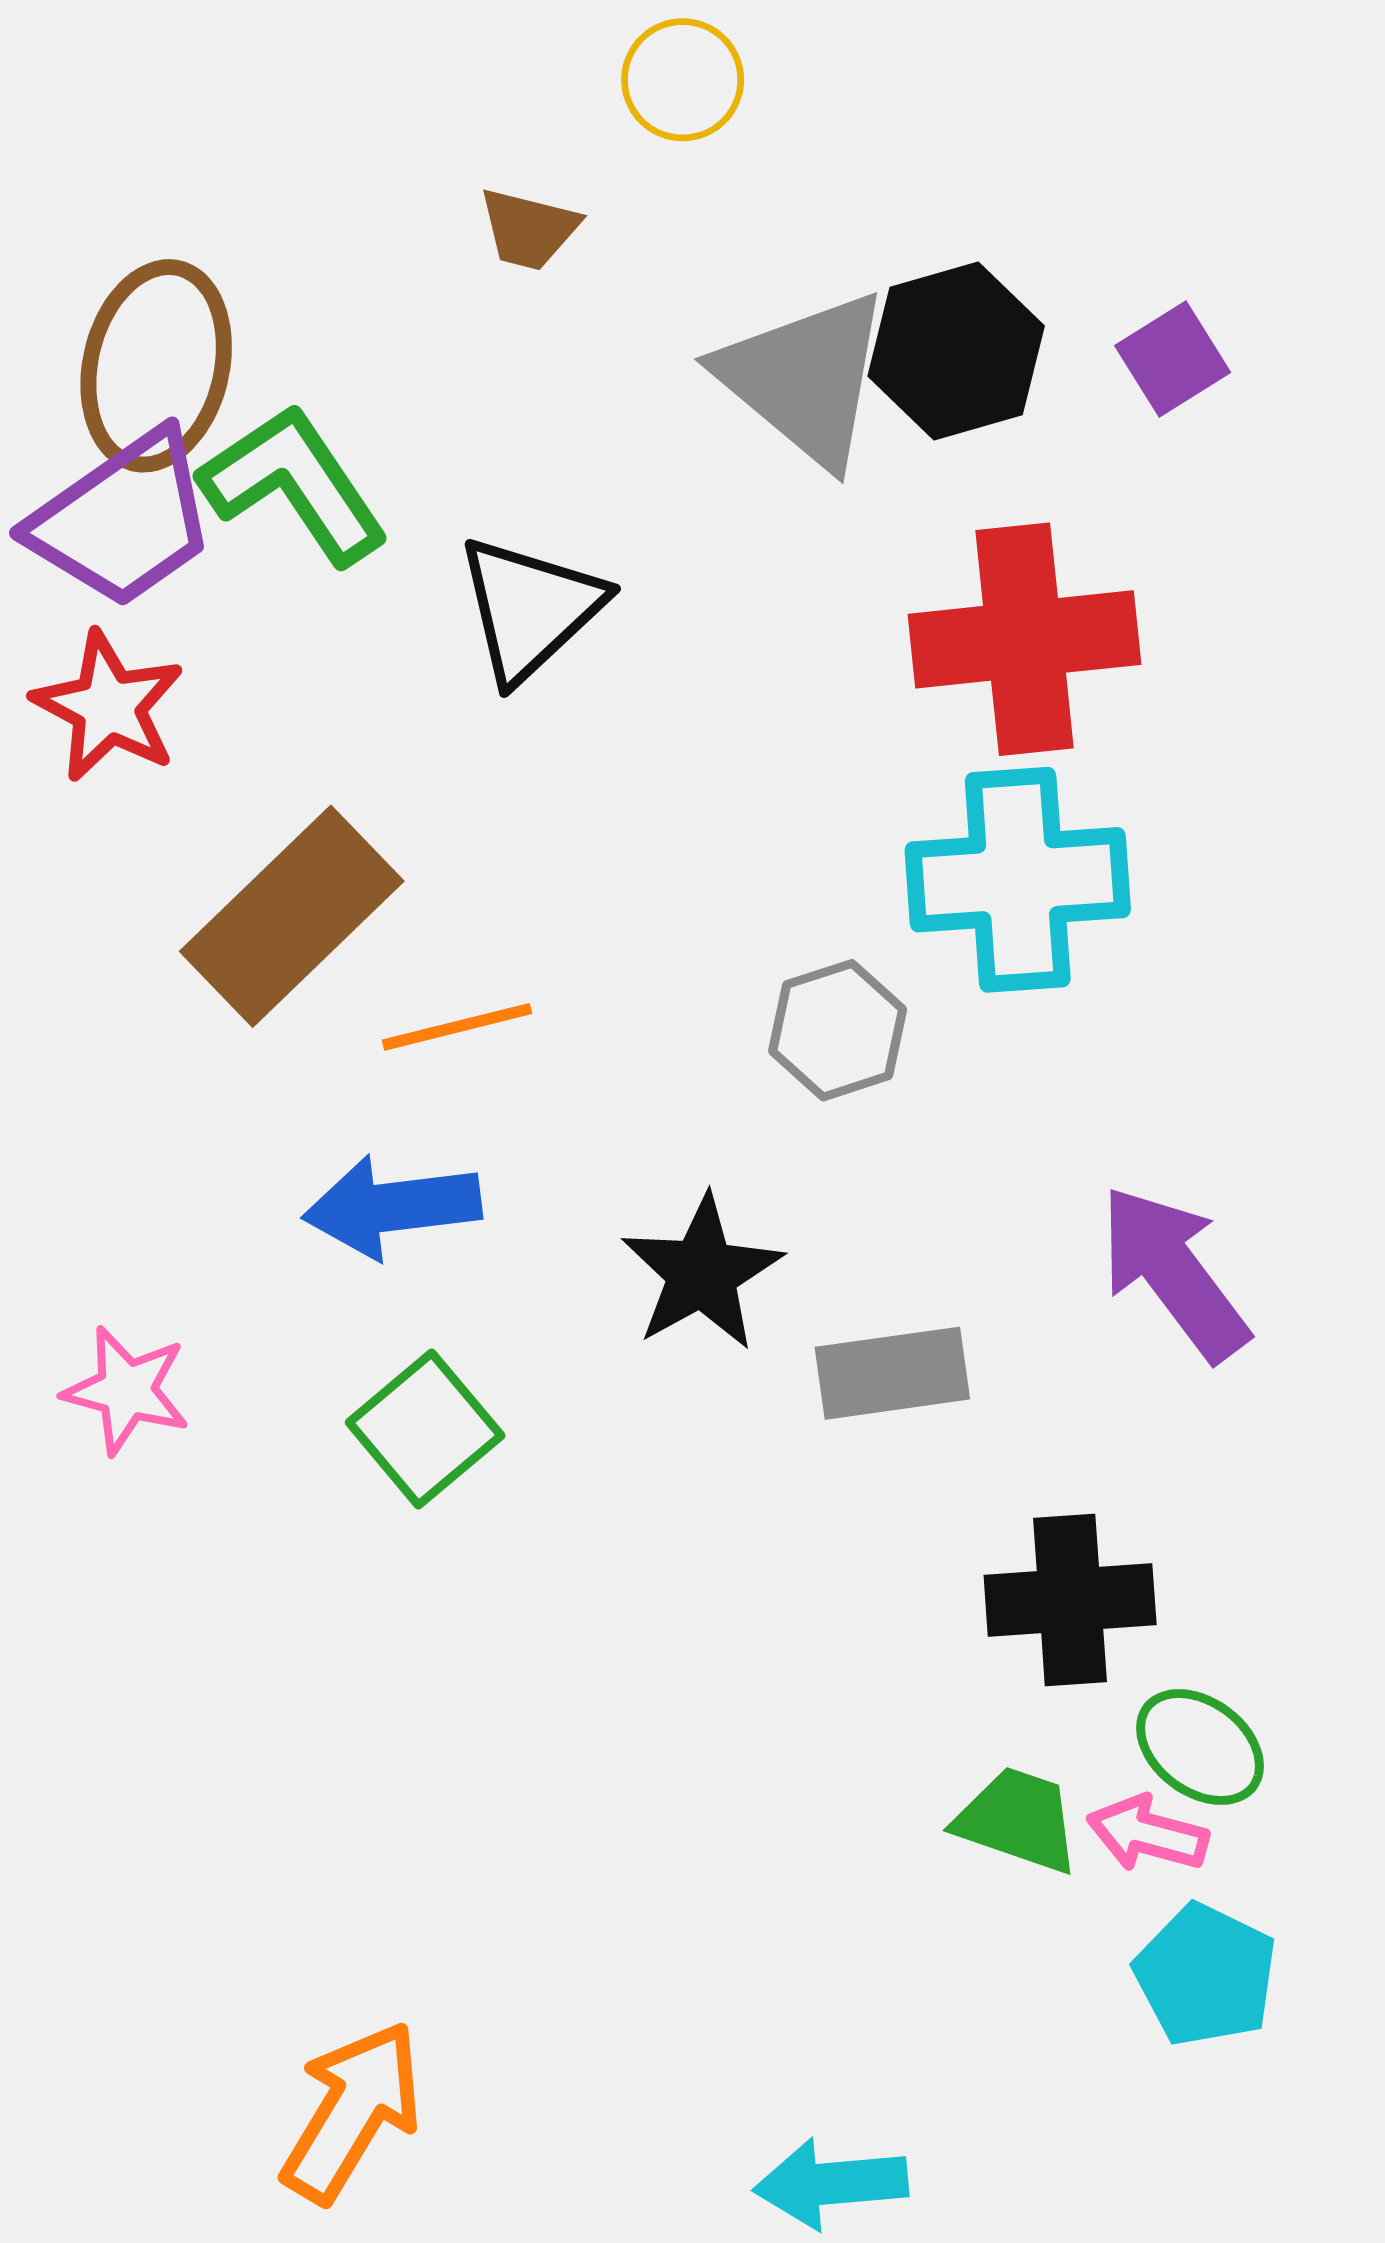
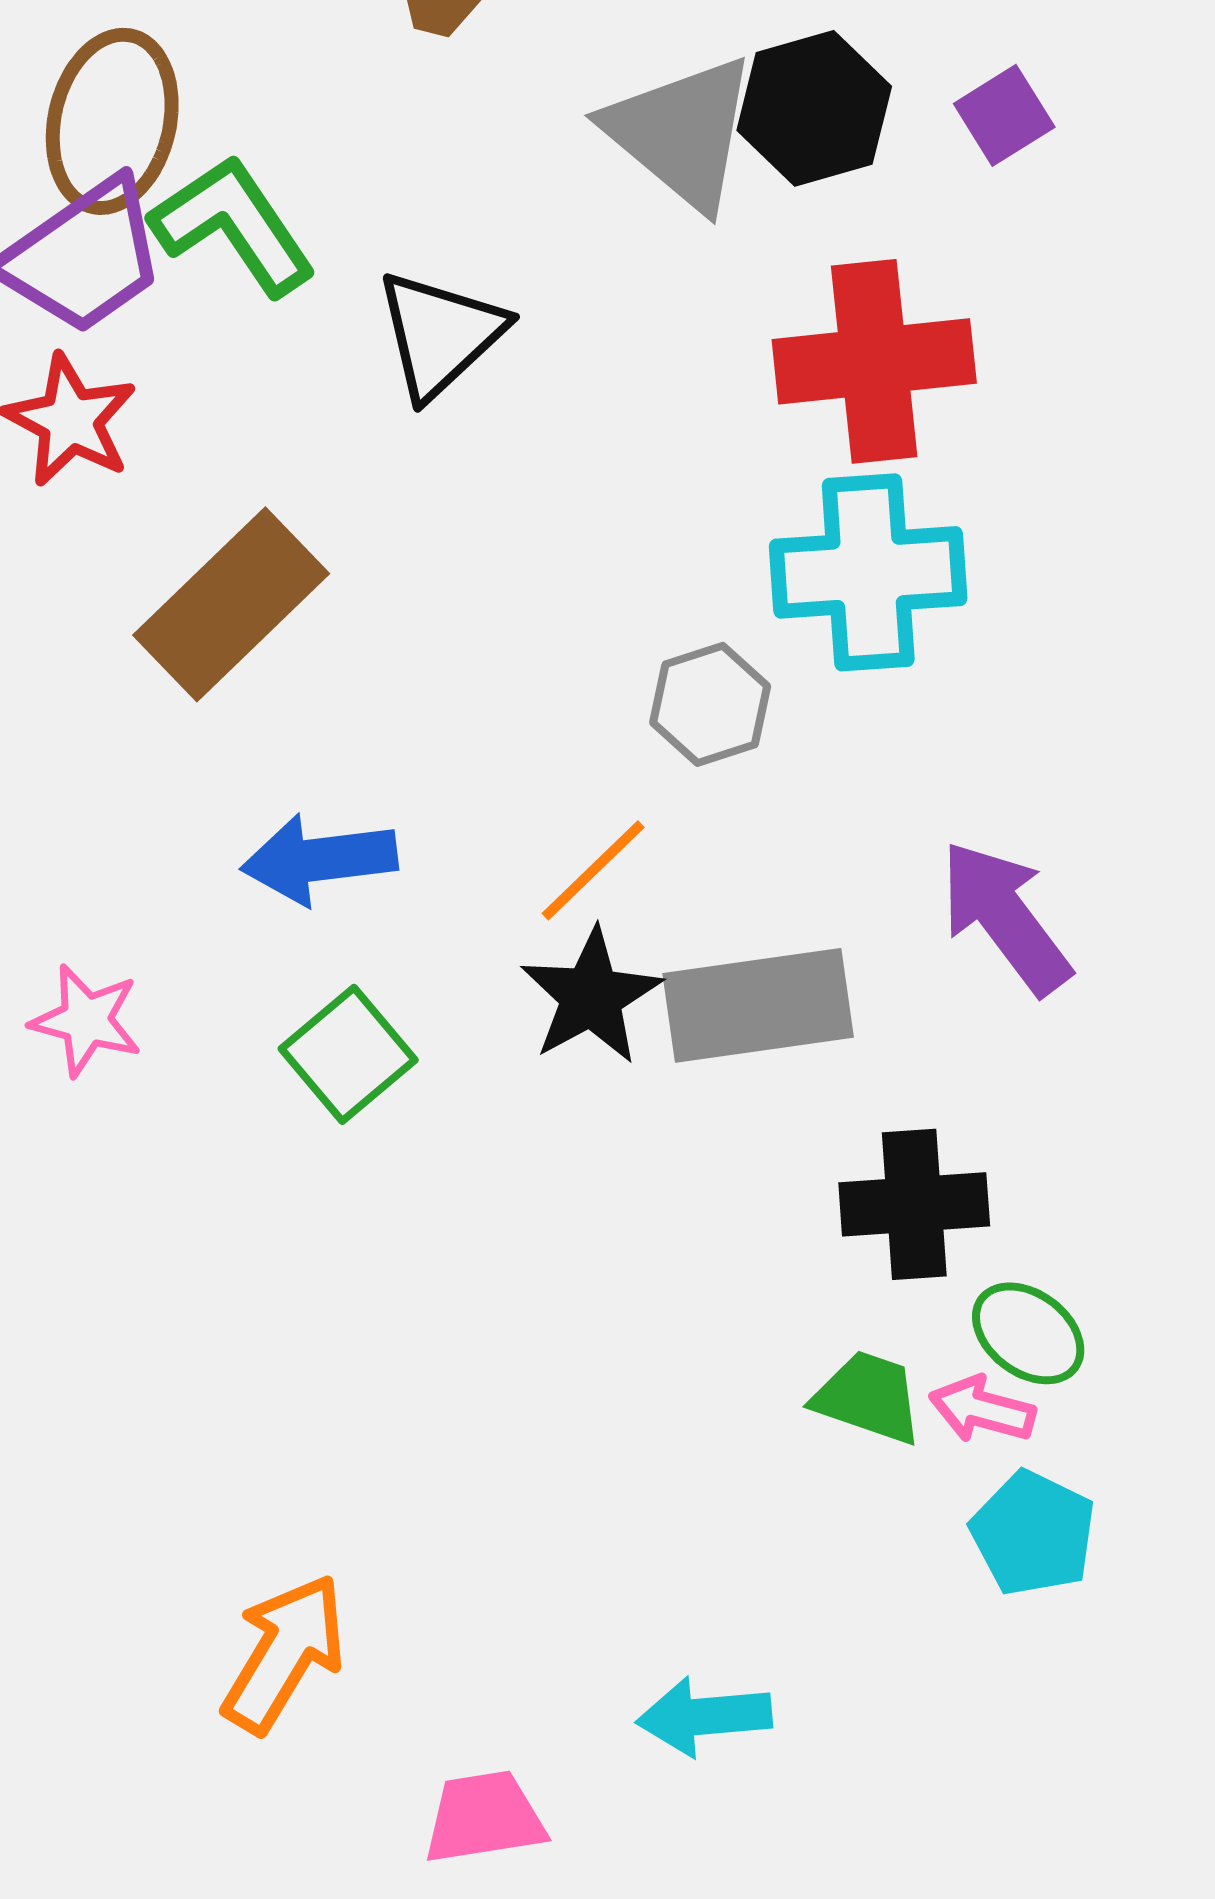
orange line: (457, 1027) -> (593, 870), moved, turned -30
black star: (702, 1273) -> (591, 996), moved
gray rectangle: (892, 1373) -> (758, 1005), size x1.4

